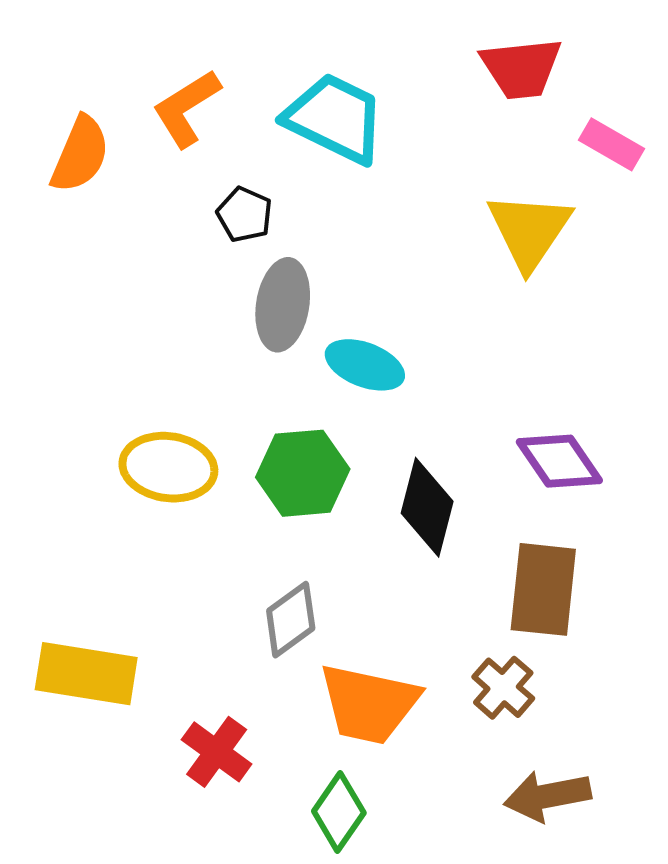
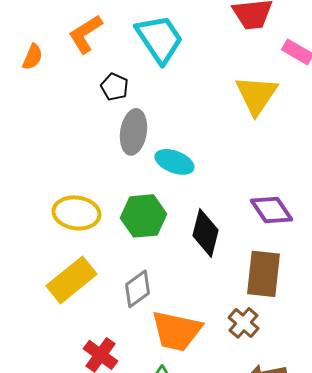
cyan trapezoid: (335, 118) -> (160, 39), turned 30
orange semicircle: (80, 154) -> (32, 57), size x0.7
yellow rectangle: (86, 674) -> (72, 280), moved, turned -48

